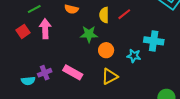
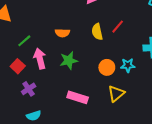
green star: (89, 34) -> (69, 60), moved
cyan star: (134, 56) -> (128, 65), moved
purple cross: (45, 73) -> (29, 89), moved

